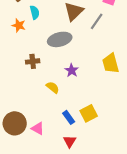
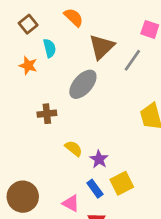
gray ellipse: (60, 39) -> (83, 84), turned -35
purple star: (72, 70) -> (99, 159), moved
pink triangle: (38, 128) -> (71, 203), moved

